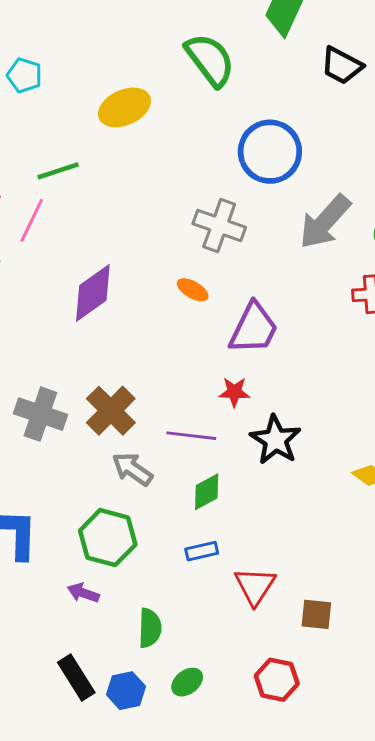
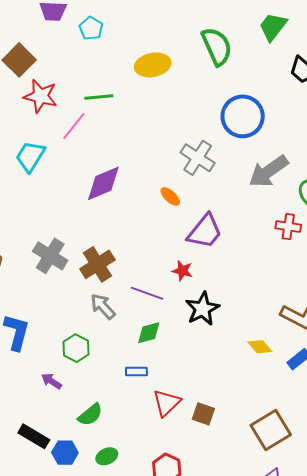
green hexagon: (108, 538) -> (76, 348), size x0.7
brown square: (316, 614) -> (203, 414), moved
green semicircle: (150, 628) -> (90, 415), turned 36
black rectangle: (76, 677) -> (34, 436), turned -40

